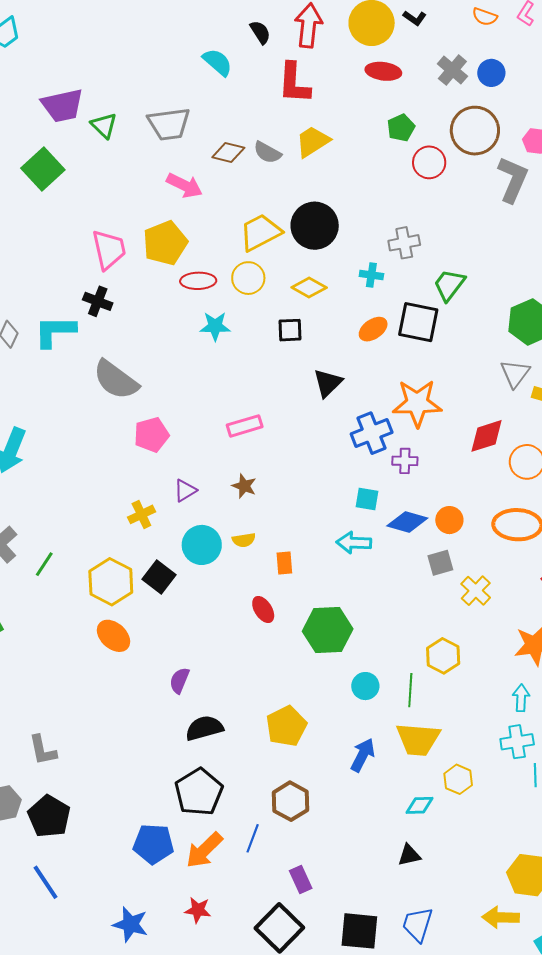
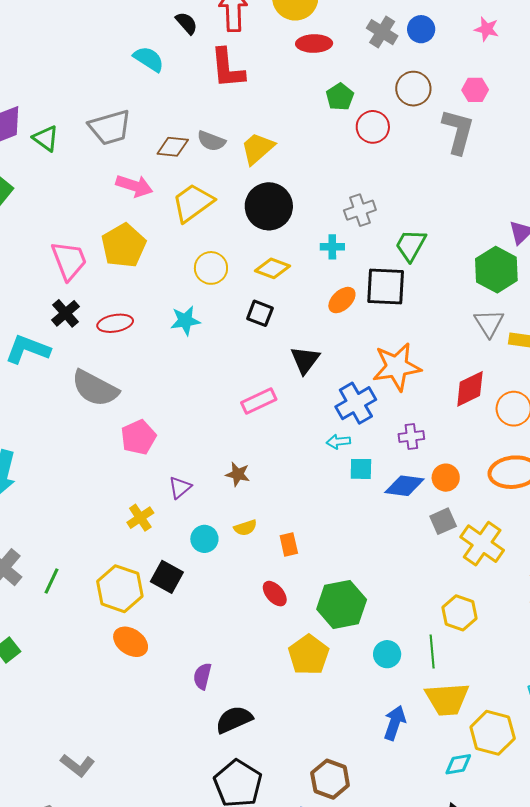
brown circle: (475, 131) -> (413, 89), size x0.7
yellow trapezoid: (313, 142) -> (258, 148), moved
yellow trapezoid: (260, 232) -> (193, 203), moved
red ellipse: (198, 281) -> (115, 323), moved
black cross: (98, 301) -> (65, 313), turned 36
black square: (290, 330) -> (260, 313), turned 32
cyan L-shape: (55, 331) -> (28, 349), turned 30
pink rectangle: (245, 426) -> (259, 401), moved
purple cross: (405, 461) -> (411, 437), moved
cyan arrow: (354, 543) -> (338, 442), moved, size x0.7
cyan circle: (202, 545) -> (204, 539), size x0.7
yellow cross: (476, 591) -> (482, 544), size x1.4
yellow pentagon: (286, 726) -> (309, 655), moved
gray L-shape: (43, 750) -> (77, 765), turned -32
yellow hexagon: (458, 779) -> (493, 733), size x1.5

